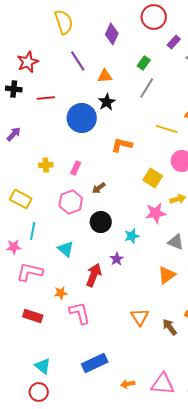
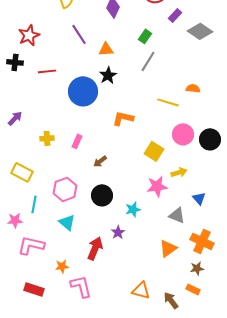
purple arrow: (14, 134) -> (15, 118), moved
pink hexagon: (71, 202) -> (65, 189), moved
orange triangle: (140, 317) -> (141, 290), turned -42

